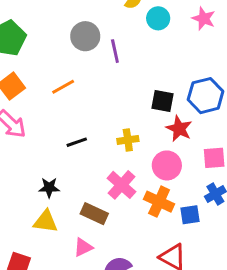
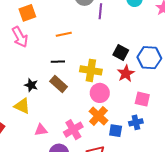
orange line: (63, 87) -> (64, 34), moved
yellow cross: (128, 140) -> (91, 70), size x1.5
pink circle: (167, 165) -> (100, 93), moved
pink cross: (121, 185) -> (73, 130), moved
brown rectangle: (94, 214) -> (59, 84), moved

